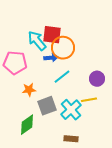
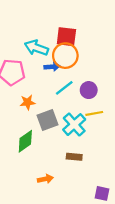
red square: (52, 35) -> (66, 37), moved
cyan arrow: (37, 41) -> (36, 48), turned -30
purple circle: (97, 79) -> (89, 90), moved

